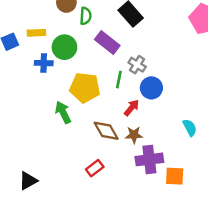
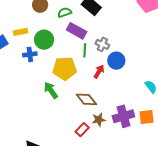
green semicircle: (86, 16) -> (65, 12), moved, turned -104
green line: (119, 80) -> (85, 50), moved
red arrow: (131, 108) -> (99, 72), moved
brown star: (134, 135) -> (99, 120), moved
orange square: (175, 176) -> (147, 117), moved

